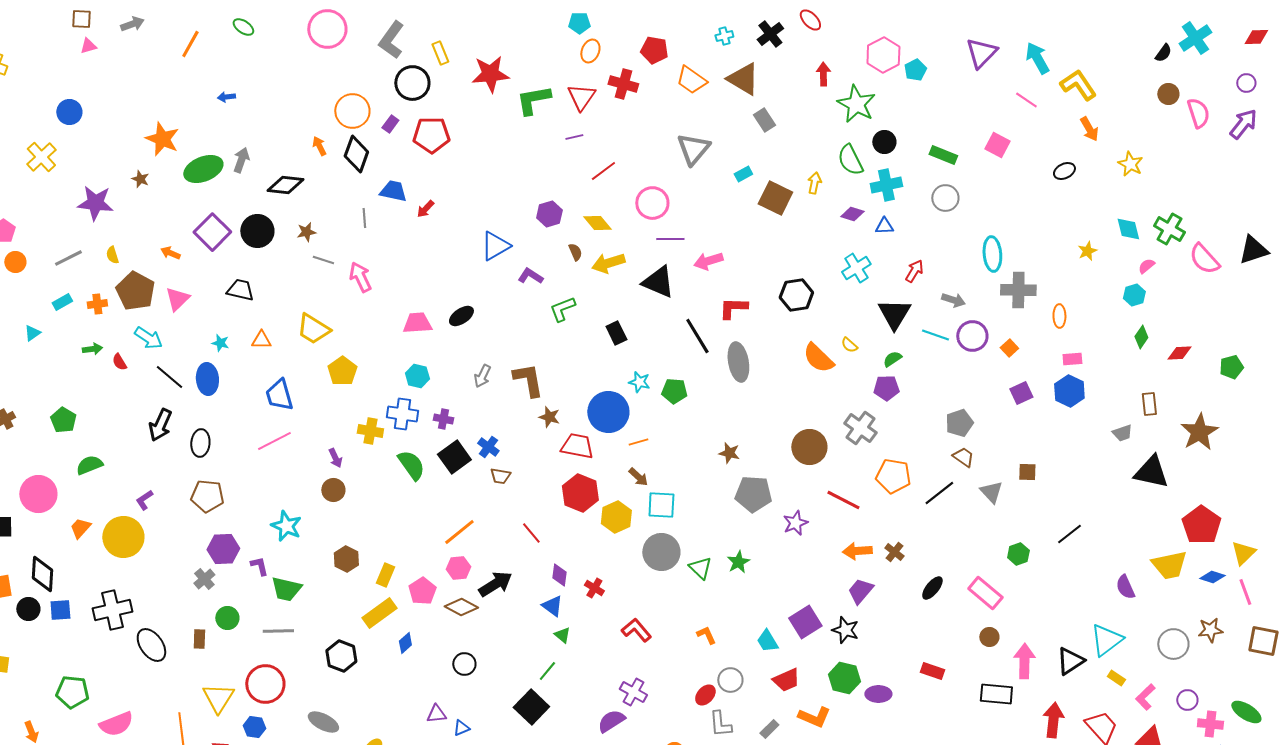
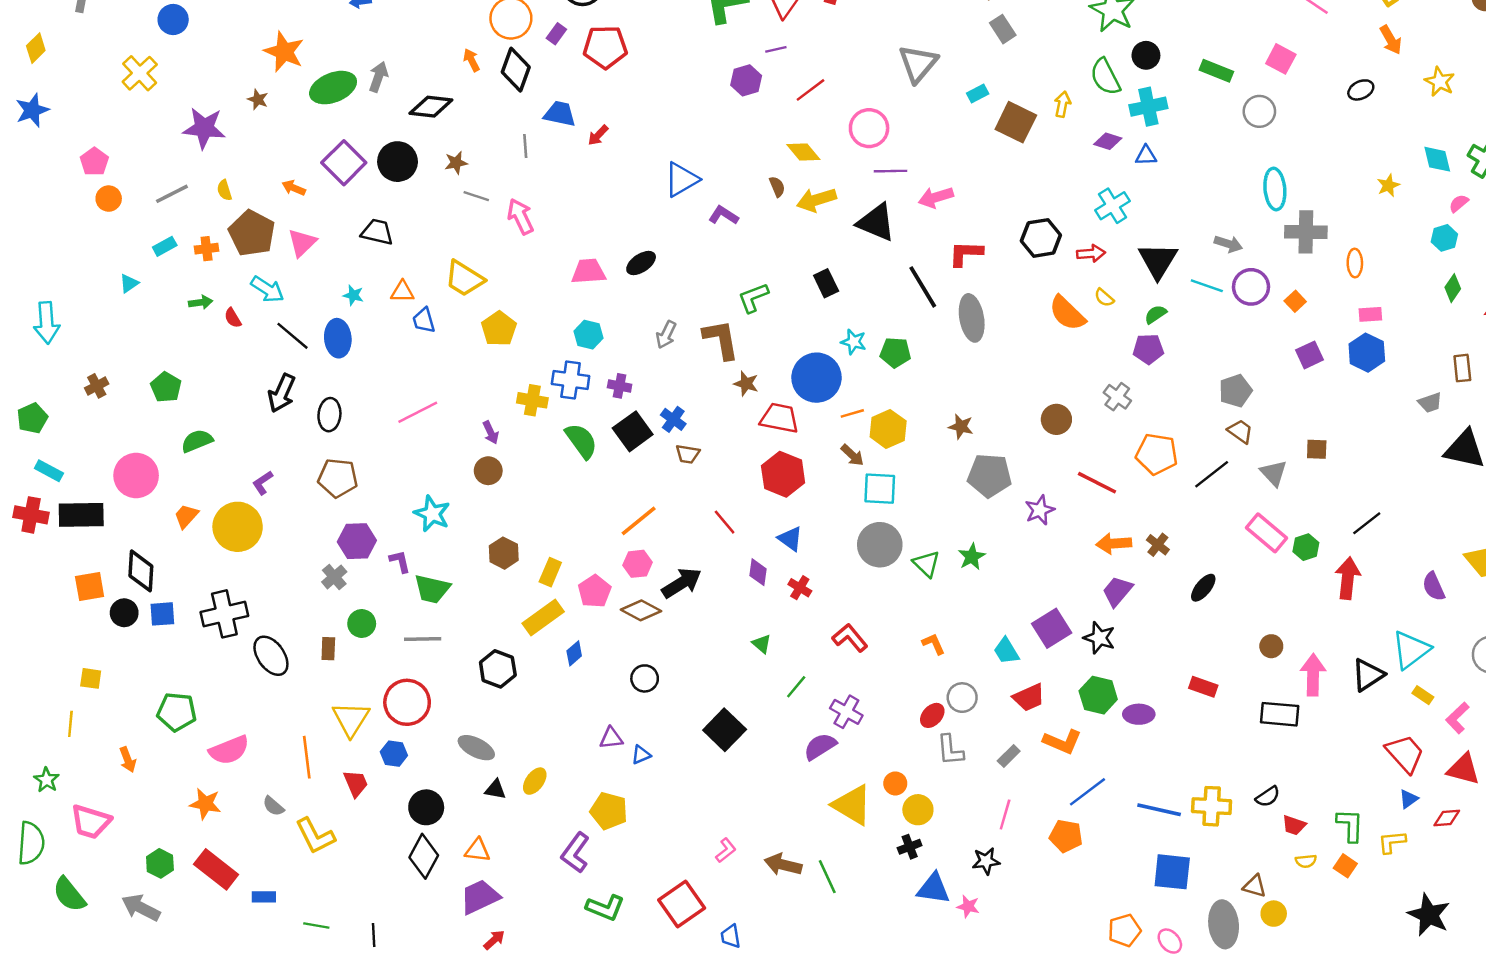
gray circle: (945, 198) -> (1259, 111), moved
purple hexagon: (549, 214) -> (746, 80), moved
red arrow: (914, 271) -> (1091, 253), moved, turned 55
green L-shape: (562, 309) -> (753, 298), moved
blue trapezoid: (279, 395) -> (424, 320), moved, size x0.7
gray cross: (860, 428) -> (1117, 397), size x0.7
brown circle: (809, 447) -> (1056, 419), size x0.7
yellow hexagon: (616, 517) -> (888, 429), moved
pink rectangle: (985, 593) -> (1267, 533), moved
blue triangle: (552, 606) -> (790, 539), moved
green line: (547, 671) -> (796, 687), moved
red arrow: (1053, 720) -> (1348, 578), moved

